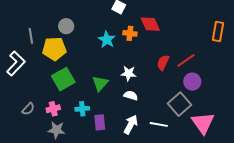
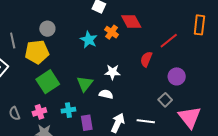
orange cross: (130, 33) -> (112, 32), turned 32
red line: (186, 60) -> (169, 41), moved
white semicircle: (131, 95) -> (106, 94), moved
gray square: (179, 104) -> (165, 100), size x0.6
gray semicircle: (28, 109) -> (15, 113), turned 120

